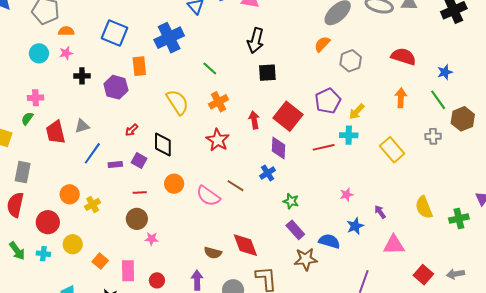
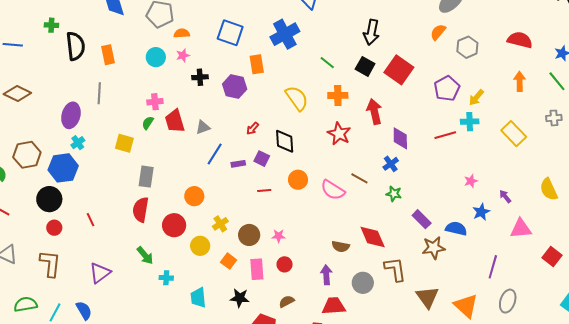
black square: (267, 73) -> (365, 66), moved, turned 36
orange cross: (219, 102) -> (338, 95), turned 30
red square: (288, 116) -> (399, 70), moved
red arrow: (254, 120) -> (374, 112), size x1.4
red trapezoid: (55, 132) -> (175, 121), moved
green star: (291, 201) -> (394, 194), moved
yellow cross: (93, 204) -> (220, 224), moved
brown circle: (137, 219) -> (249, 235), moved
cyan cross: (43, 254) -> (166, 278), moved
red circle: (157, 280) -> (285, 264), moved

